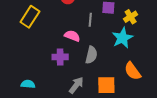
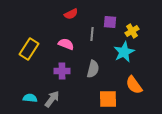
yellow rectangle: (30, 17) -> (29, 49), moved
pink semicircle: (72, 36) -> (66, 44), moved
gray arrow: (76, 85) -> (52, 99), moved

